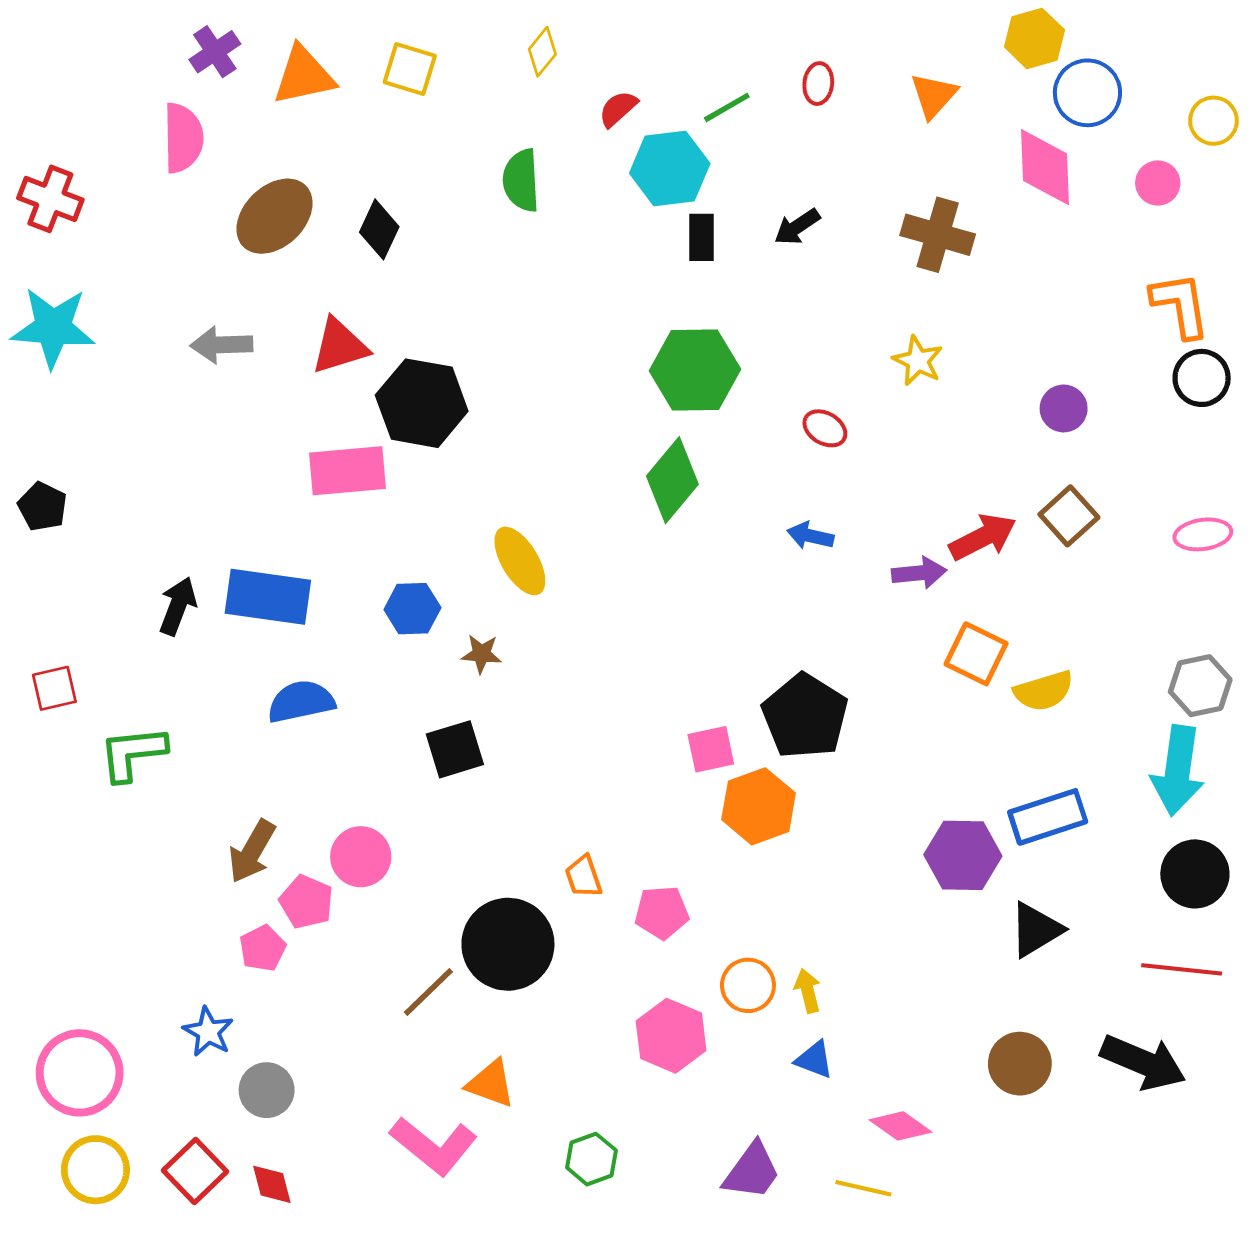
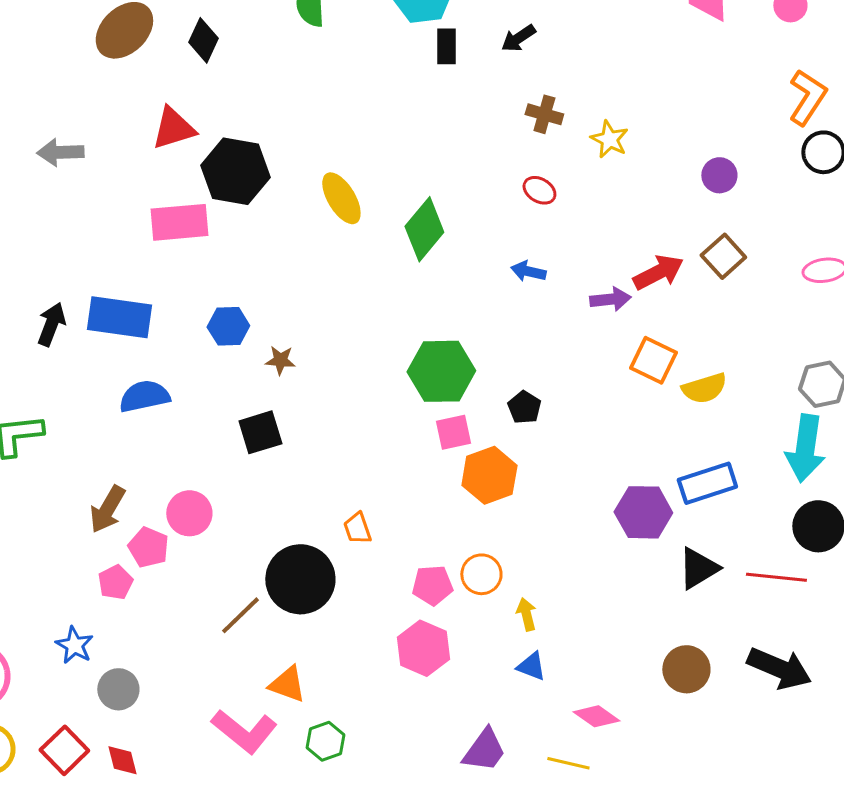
brown cross: (938, 235) -> (544, 114), moved, size x0.7
orange L-shape: (1180, 305) -> (807, 97), turned 42
gray arrow: (221, 345) -> (60, 152), moved
green hexagon: (695, 370) -> (441, 371), moved
yellow ellipse: (520, 561) -> (341, 198), moved
black pentagon: (805, 716) -> (524, 407), size x0.5
pink pentagon: (662, 912) -> (432, 585), moved
red line: (1182, 969) -> (776, 577), moved
orange circle: (748, 985) -> (481, 574), moved
green hexagon: (591, 1159) -> (325, 741), moved

